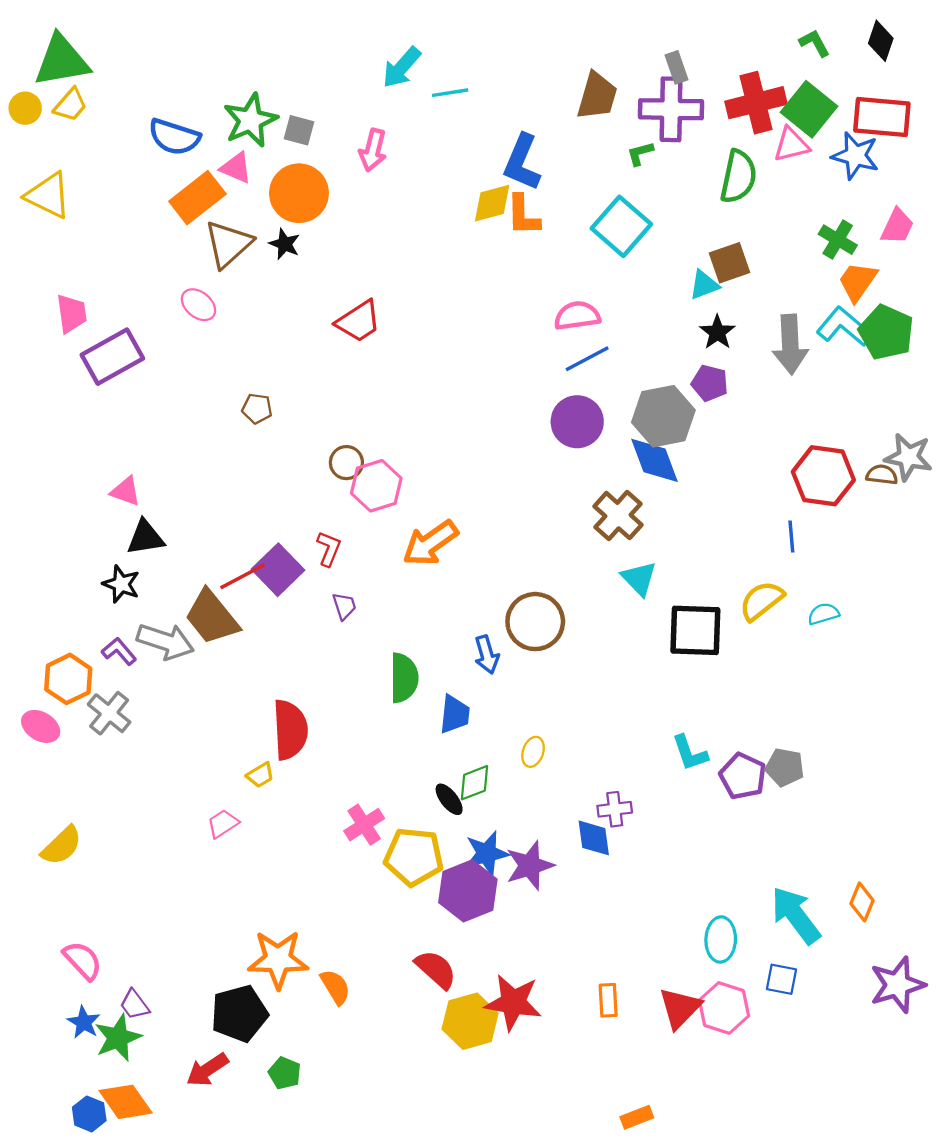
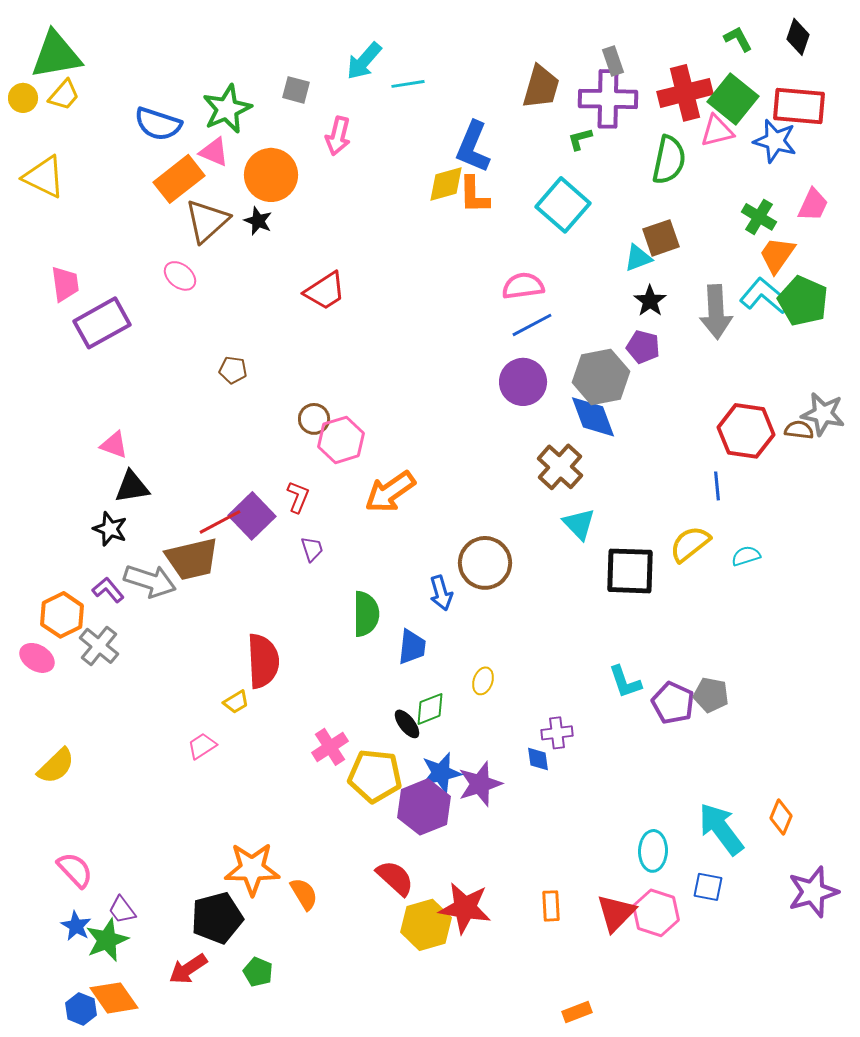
gray square: (299, 130) -> (296, 90), moved
brown trapezoid: (212, 617) -> (192, 559), turned -64
blue diamond: (594, 838) -> (538, 759), size x0.7

